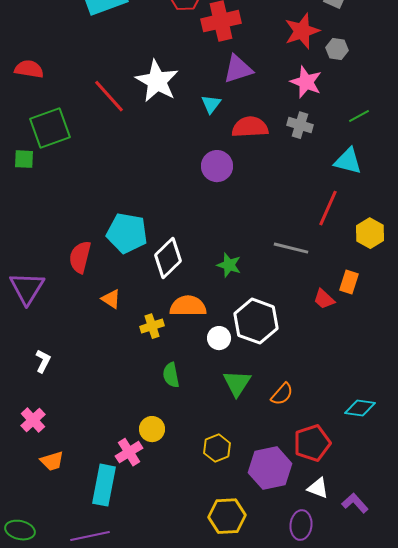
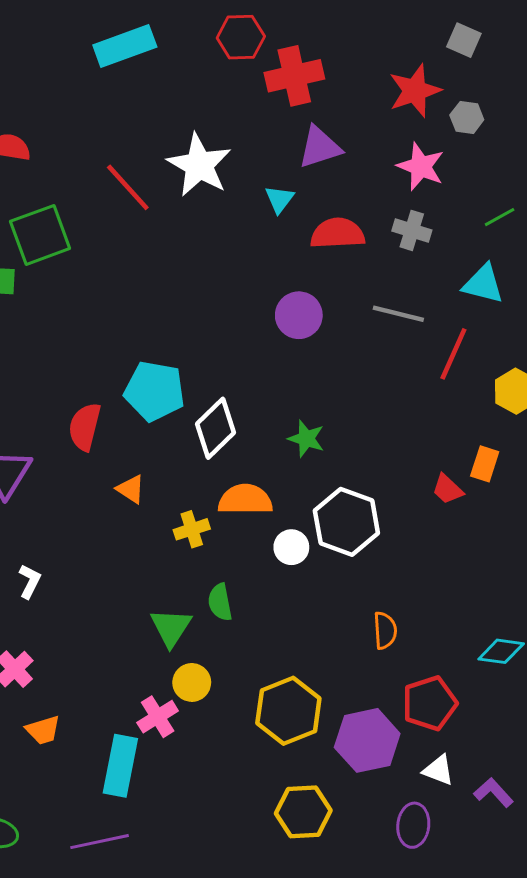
purple circle: (217, 166) -> (299, 315), moved
gray line: (291, 248) -> (398, 314), moved
green triangle: (237, 383) -> (171, 627), moved
orange semicircle: (282, 394) -> (385, 630), turned -45
yellow hexagon: (217, 448) -> (288, 711), size x1.6

